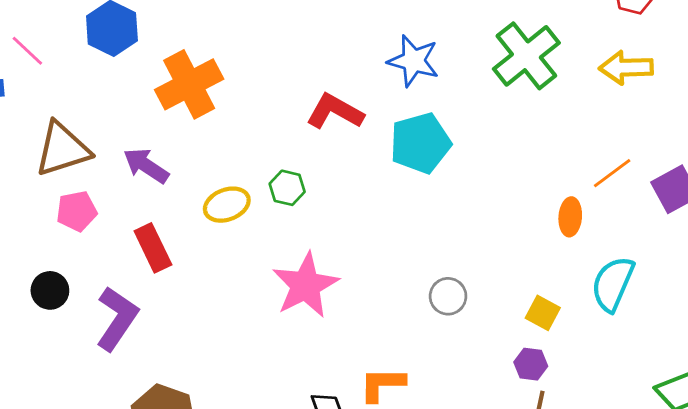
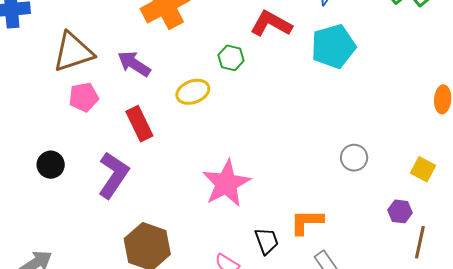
green hexagon: (287, 188) -> (231, 58), moved
pink star: (306, 285) -> (226, 183), moved
black circle: (50, 290) -> (51, 165), moved
purple hexagon: (531, 364) -> (400, 211), moved

